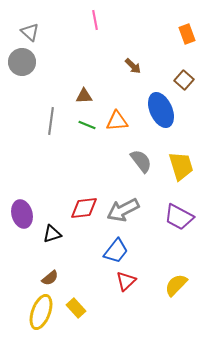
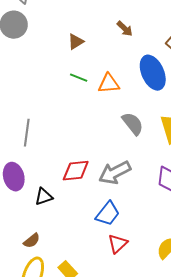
brown triangle: (84, 96) -> (76, 42), moved, turned -30
gray line: (51, 121) -> (27, 133), moved
green line: (87, 125) -> (79, 78), moved
brown semicircle: (50, 278) -> (32, 241), moved

